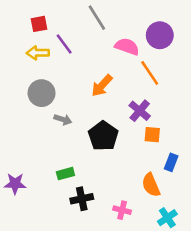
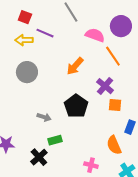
red square: (39, 24) -> (25, 17), turned 32
purple line: (64, 44) -> (45, 33), turned -30
gray arrow: (63, 120) -> (44, 117), moved
green rectangle: (65, 174) -> (55, 140), moved
black cross: (82, 199) -> (39, 157), moved, turned -30

